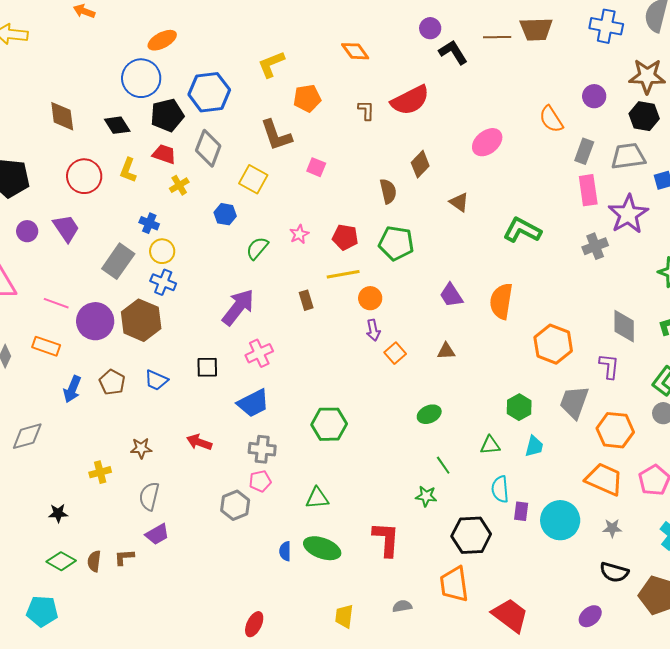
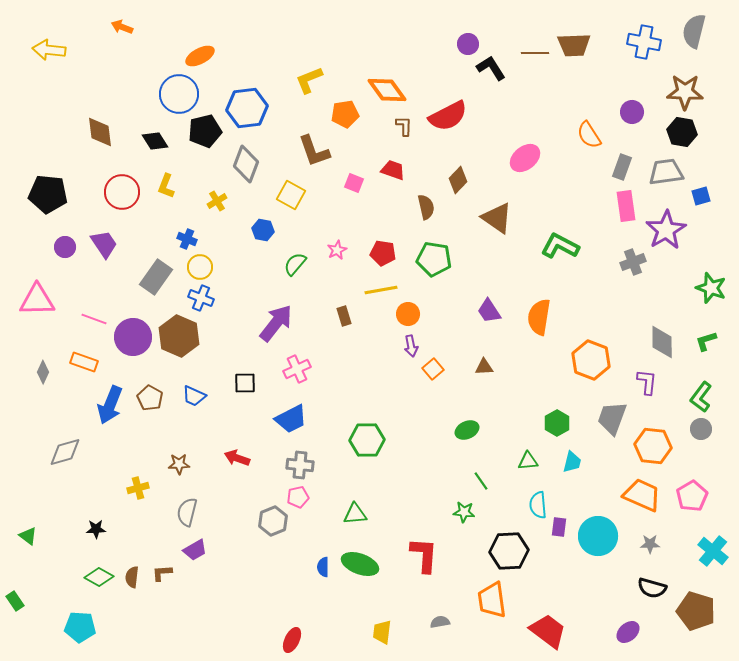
orange diamond: (355, 51) -> (387, 90), moved, size x1.4
red trapezoid: (164, 154) -> (393, 170), moved
brown triangle: (459, 202) -> (497, 218), size x1.6
blue arrow: (72, 389) -> (110, 405), size x1.4

